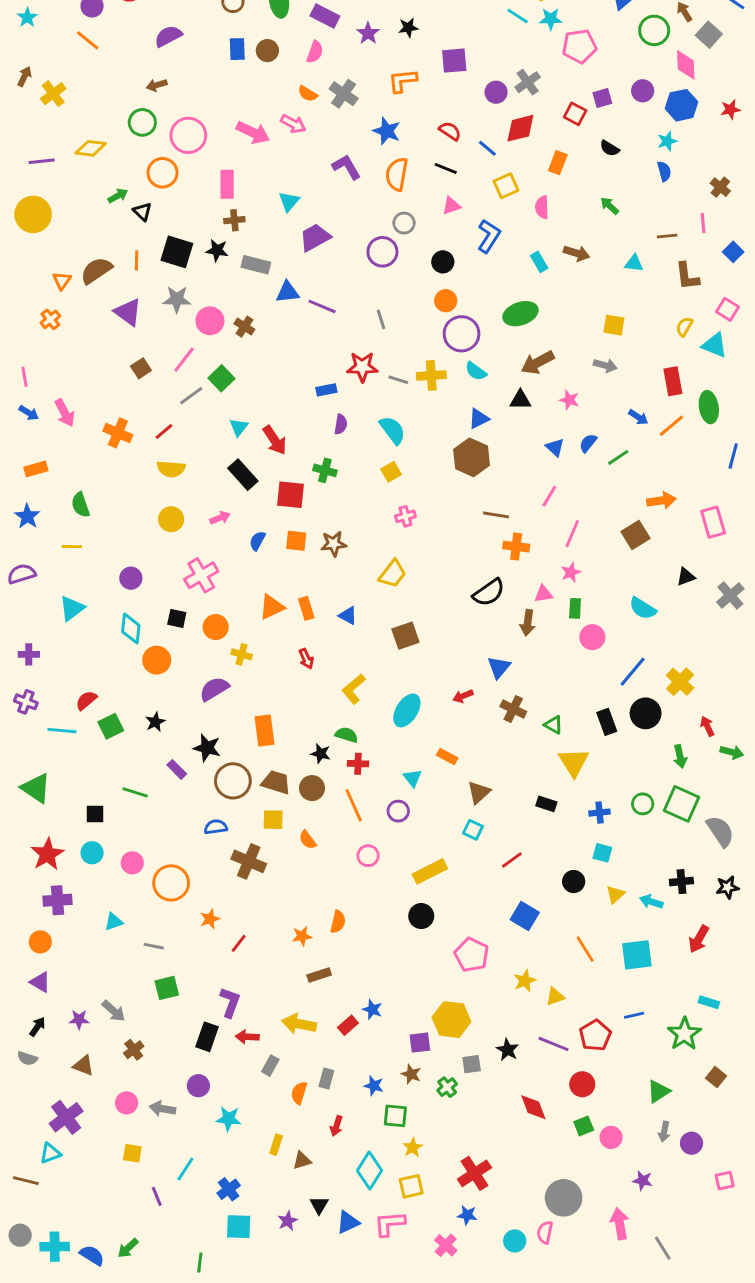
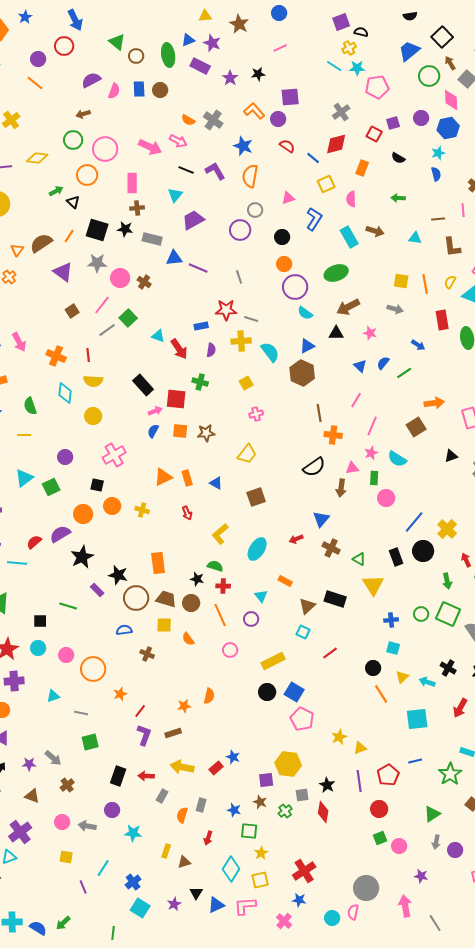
pink semicircle: (315, 52) -> (114, 91), moved
orange L-shape: (403, 81) -> (254, 111), turned 55
purple circle: (496, 92) -> (278, 119), moved
black line: (446, 168) -> (186, 170), moved
green arrow: (610, 206) -> (398, 198), turned -40
orange line: (137, 260) -> (69, 236), turned 32
cyan rectangle: (539, 262) -> (349, 237), size x1.5
yellow cross: (431, 375) -> (241, 341), moved
orange line: (671, 426) -> (425, 284), moved, turned -60
cyan triangle: (239, 427) -> (158, 336), moved, turned -48
cyan semicircle: (392, 430) -> (270, 352), moved
red line: (164, 432) -> (88, 355), turned -56
red arrow: (275, 440) -> (179, 349), moved
brown line: (496, 515) -> (319, 413), turned 72
pink arrow: (220, 518) -> (155, 411), moved
cyan semicircle: (643, 608) -> (397, 459), moved
orange circle: (216, 627) -> (112, 506), moved
cyan diamond: (131, 628) -> (65, 393), moved
purple semicircle: (214, 689) -> (60, 534), moved
black star: (155, 722) -> (82, 557), size x1.6
green square: (111, 726) -> (51, 487), moved
black rectangle: (546, 804) -> (335, 599), moved, size x1.5
brown cross: (249, 861) -> (147, 654), size x0.6
black cross: (681, 882) -> (448, 668), turned 35
blue square: (525, 916) -> (294, 692), moved
orange line: (585, 949) -> (381, 694), moved
brown rectangle: (319, 975) -> (173, 733), moved
purple L-shape: (230, 1002) -> (144, 735), moved
purple line: (554, 1044) -> (359, 781), turned 60
red diamond: (533, 1107) -> (323, 812), moved, turned 30
cyan square: (239, 1227) -> (140, 908), turned 30

